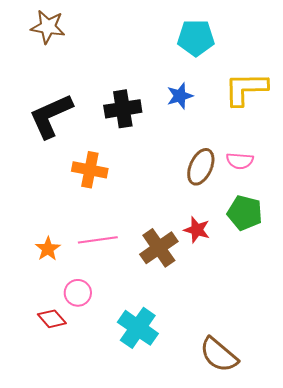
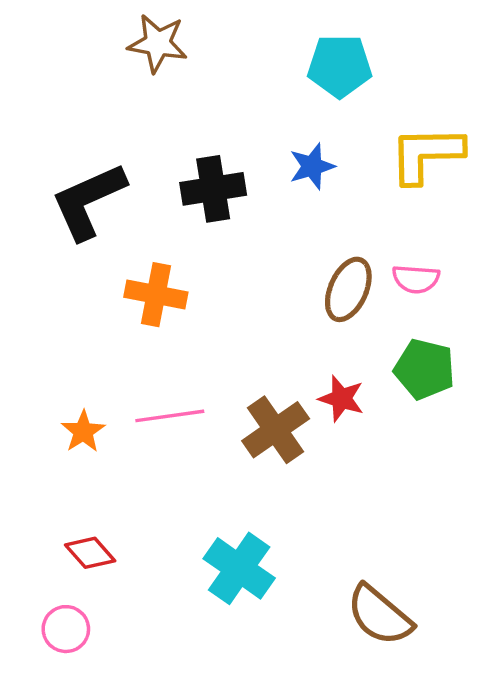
brown star: (48, 27) -> (158, 43), moved
pink circle: (78, 293) -> (66, 629), moved

